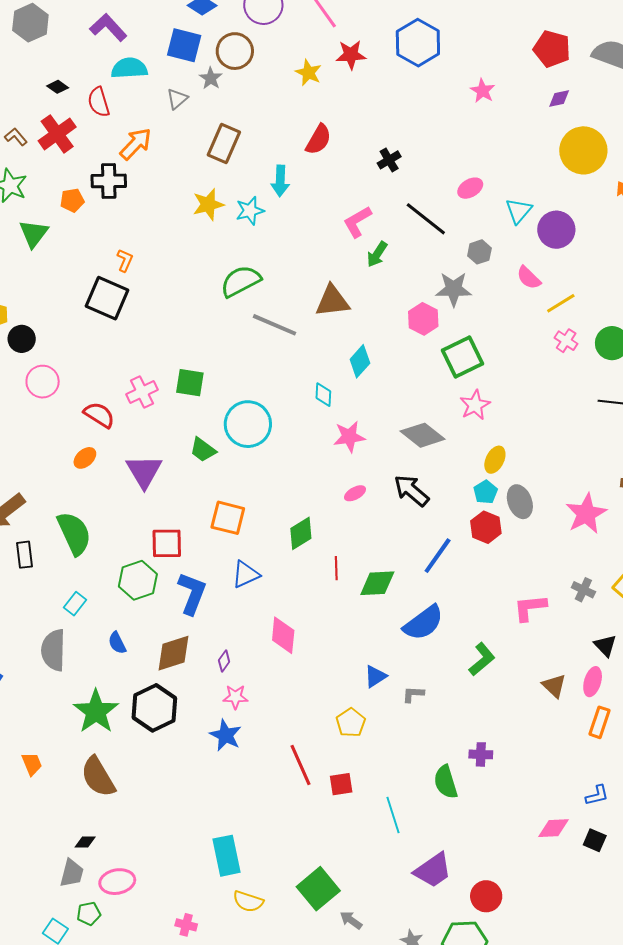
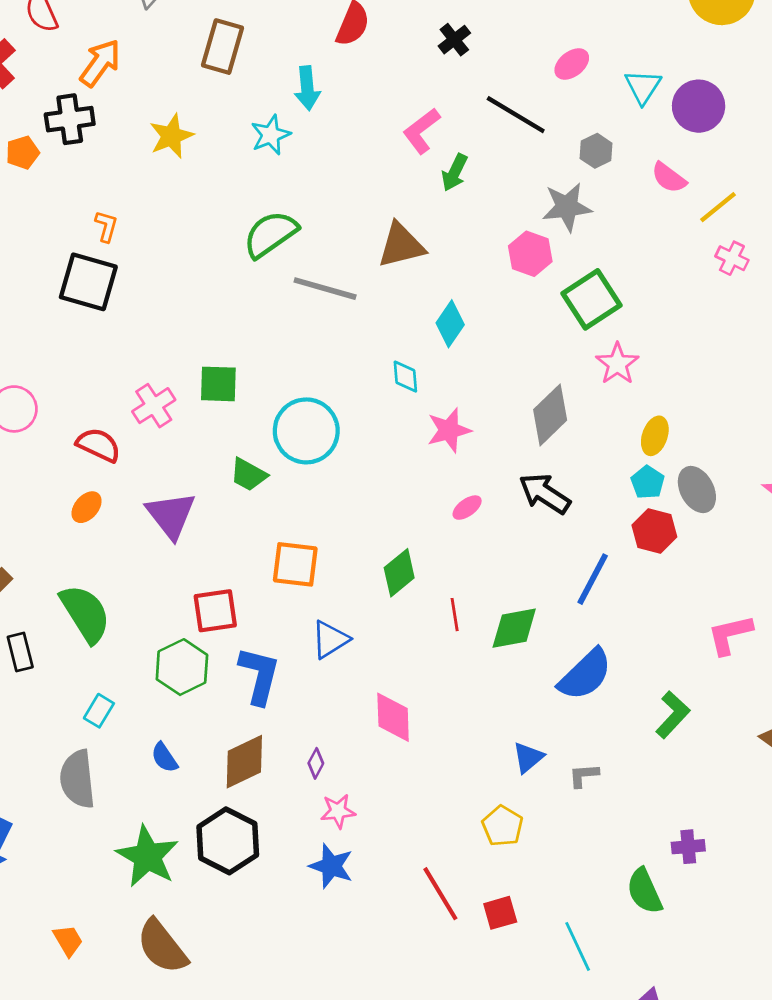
yellow star: (208, 204) -> (171, 136), moved
gray diamond: (423, 435) -> (550, 415), turned -75

